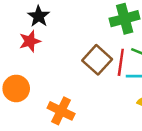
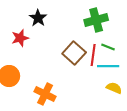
black star: (39, 16) -> (38, 18), moved

